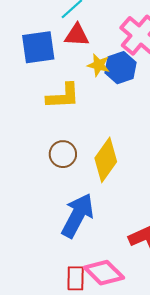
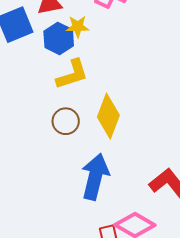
blue hexagon: (121, 68) -> (59, 39), moved
yellow L-shape: (63, 96) -> (72, 74), moved

